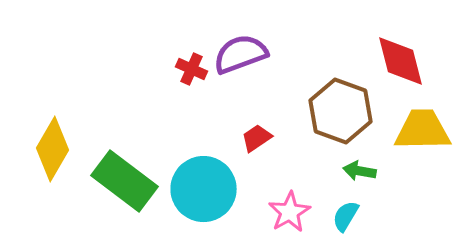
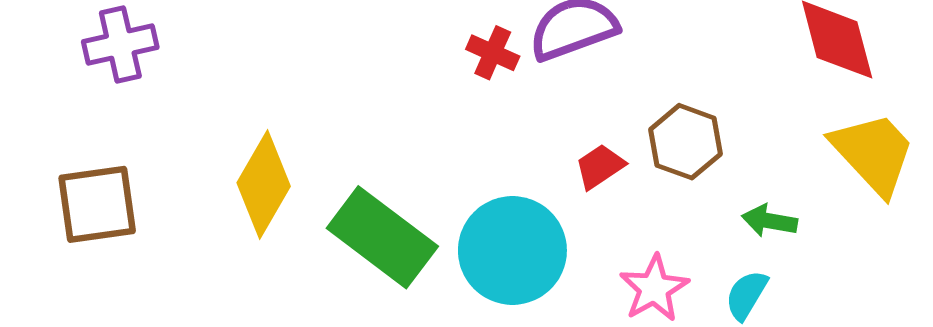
brown hexagon: (341, 111) -> (685, 142), moved, size x0.7
yellow trapezoid: (423, 130) -> (873, 153), turned 48

